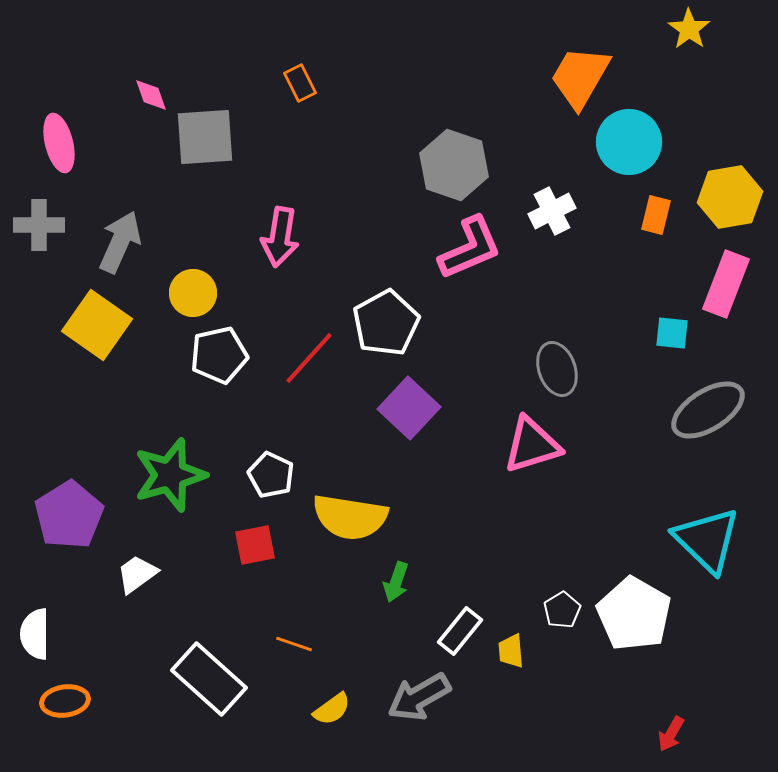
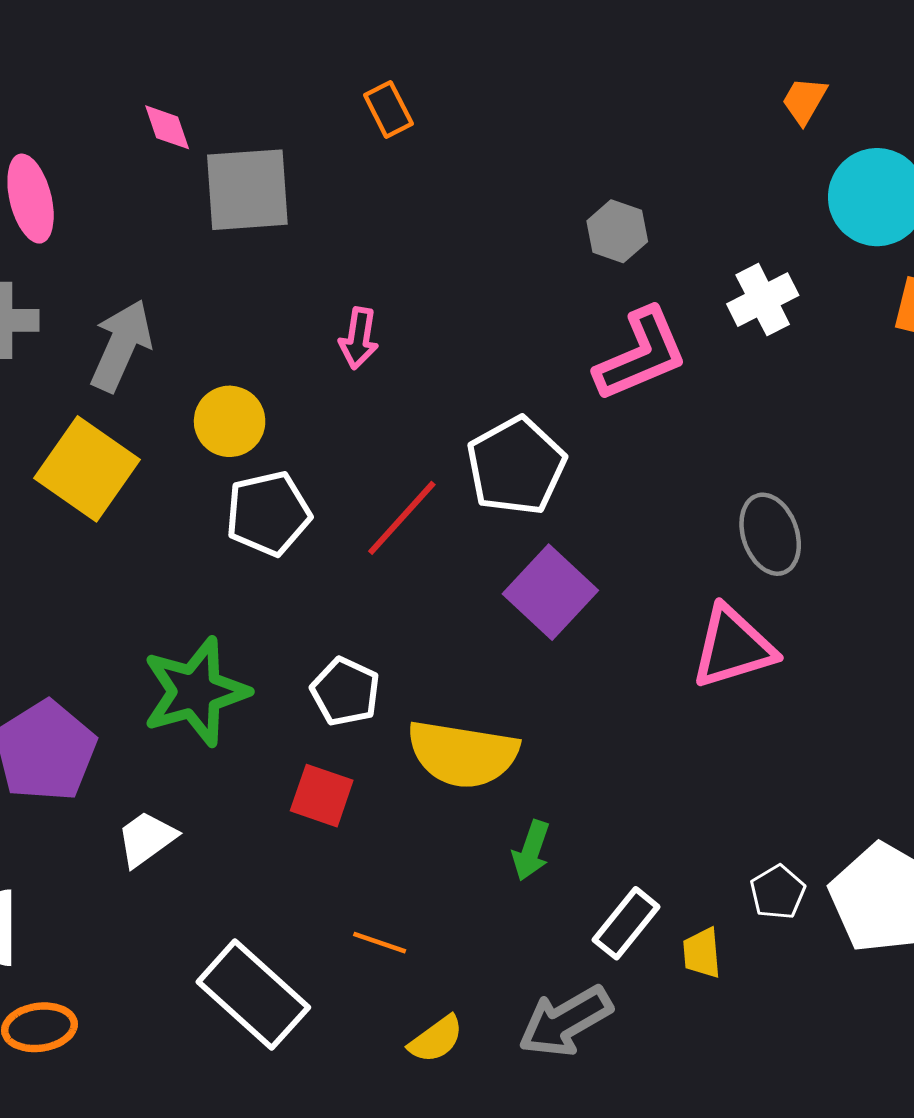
orange trapezoid: (580, 77) -> (804, 101), size x0.5
gray hexagon: (454, 165) -> (617, 231), size x0.6
pink arrow: (280, 237) -> (359, 338), size x0.7
red square: (255, 545) -> (322, 796), turned 30

